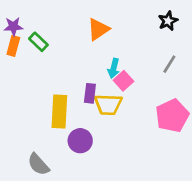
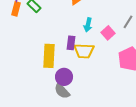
pink square: (123, 81) -> (108, 33), moved
gray semicircle: (38, 164) -> (62, 91), moved

